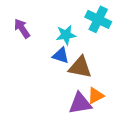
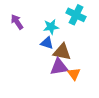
orange triangle: (96, 96) -> (74, 74), turned -40
purple triangle: (80, 103) -> (59, 67), moved

